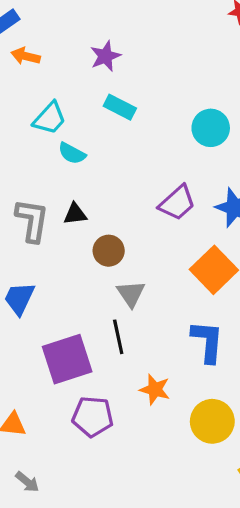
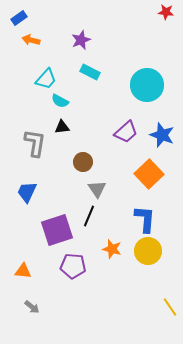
cyan circle: (211, 128) -> (147, 85), size x1.4
black triangle: (75, 214) -> (62, 127), moved
black line: (118, 337) -> (89, 216), turned 35
yellow circle: (212, 421) -> (148, 251), moved

